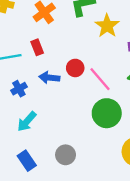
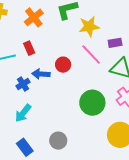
yellow star: (107, 26) -> (89, 27), turned 30
pink line: (100, 79) -> (91, 54), moved
blue cross: (19, 89) -> (23, 84), moved

